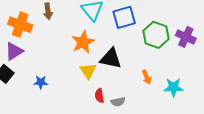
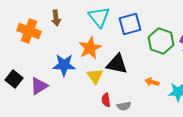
purple triangle: (14, 51) -> (39, 86), moved
orange arrow: (147, 77) -> (152, 82), turned 128
blue star: (41, 82) -> (64, 65), moved, size x1.6

